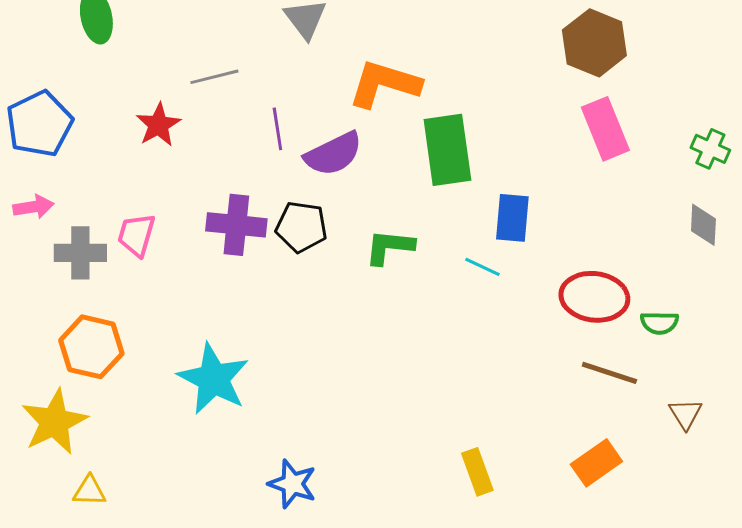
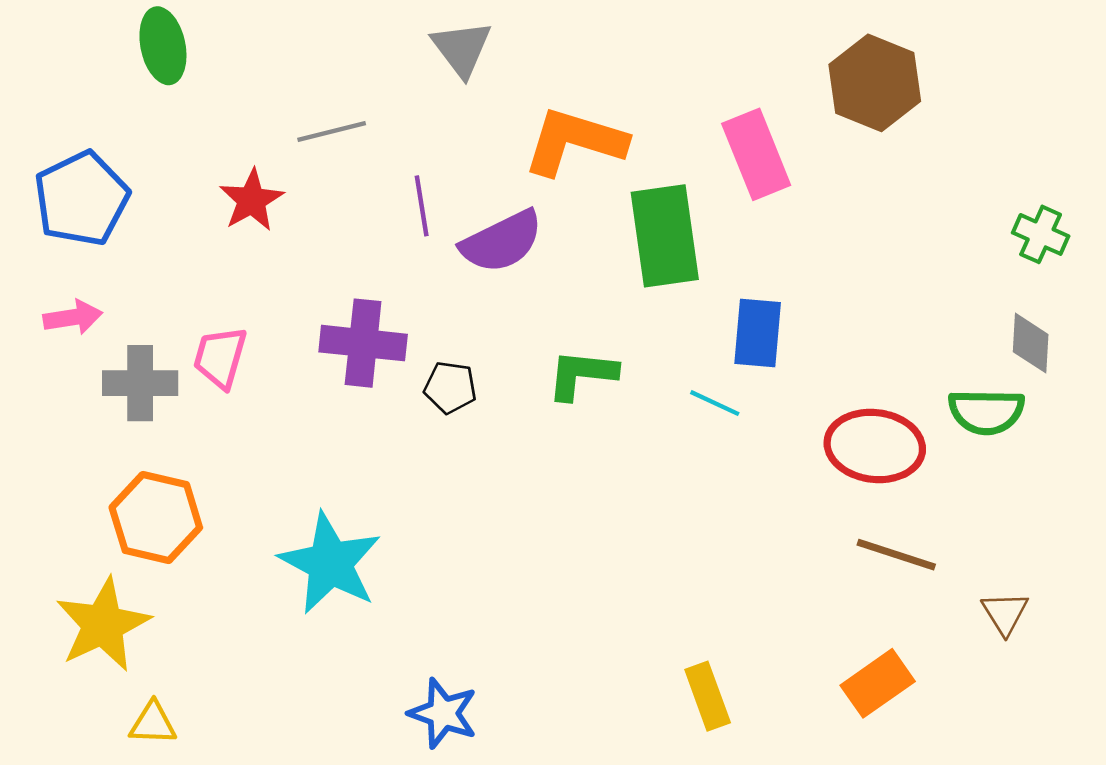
pink rectangle: (605, 129) -> (756, 154), moved
black pentagon: (301, 227) -> (450, 387), moved, size x0.7
green semicircle: (659, 323) -> (986, 412), moved, size x1.4

